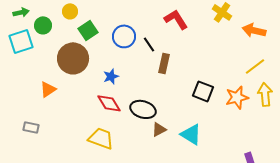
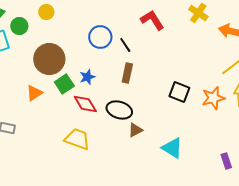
green square: (88, 30) -> (64, 84), moved
brown rectangle: (164, 63) -> (127, 73), moved
orange triangle: (48, 89) -> (34, 93), moved
cyan triangle: (191, 134) -> (172, 148), moved

